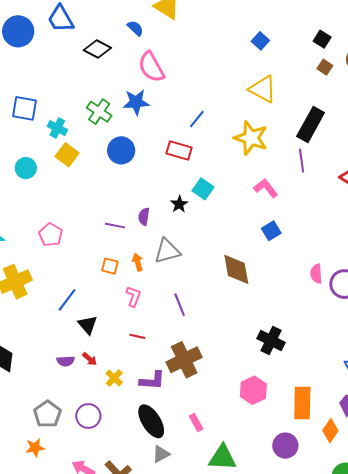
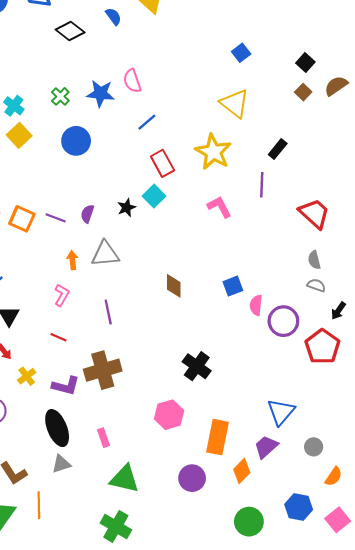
pink semicircle: (151, 67) -> (132, 81), moved, size x0.7
green cross: (99, 112) -> (60, 96), size x0.7
blue line: (197, 119) -> (147, 122), moved
black rectangle: (311, 124) -> (278, 149), size x0.6
red rectangle: (179, 150) -> (163, 163), moved, turned 35
blue square: (271, 231) -> (233, 286), moved
orange square: (110, 266) -> (22, 219), moved, size x1.4
brown diamond: (236, 269) -> (174, 286), size x0.7

